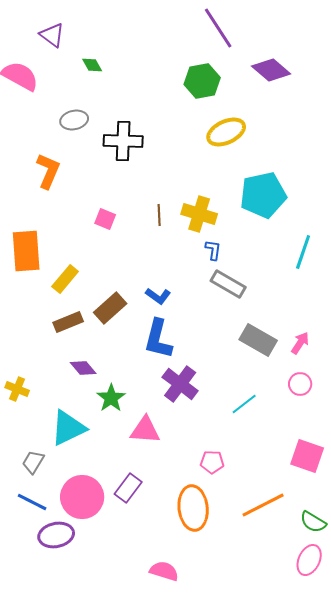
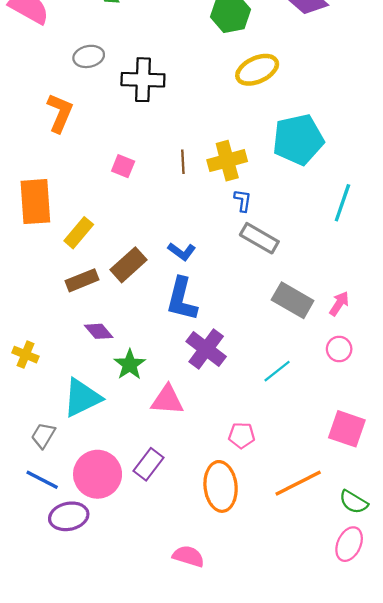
yellow cross: (199, 214) -> (227, 161), turned -32

